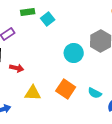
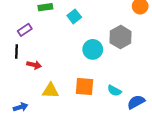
cyan square: (48, 19) -> (74, 16), moved
orange square: (66, 89) -> (84, 87), turned -30

